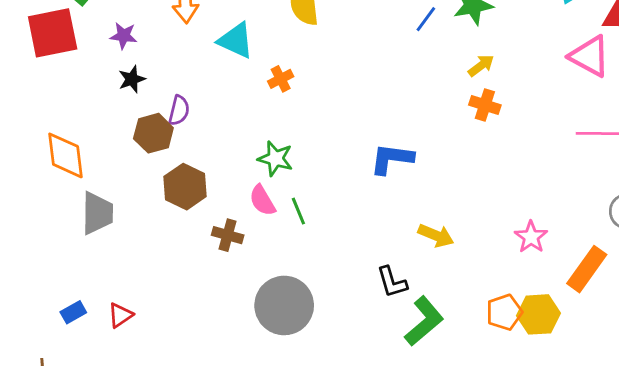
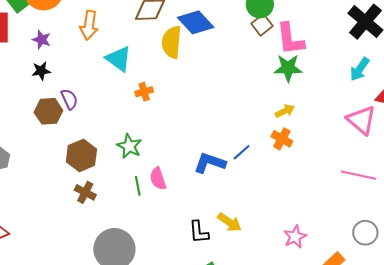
blue line: (426, 19) -> (242, 152), moved
purple semicircle: (179, 110) -> (69, 99), turned -50
brown hexagon: (185, 187) -> (81, 155), moved
pink semicircle: (262, 200) -> (158, 179), moved
black L-shape: (392, 282) -> (199, 232), moved

